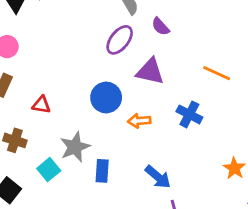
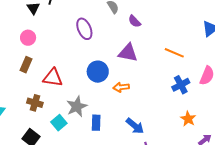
purple ellipse: (120, 40) -> (84, 29), moved, turned -60
red triangle: (41, 105) -> (53, 78), size x1.5
blue cross: (189, 114) -> (181, 85), moved, turned 36

